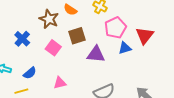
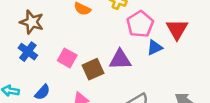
brown star: (49, 19) -> (32, 22), moved
brown square: (77, 36) -> (93, 69), moved

